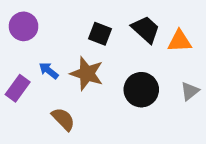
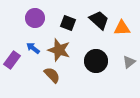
purple circle: (24, 26) -> (35, 18), moved
brown semicircle: (63, 119) -> (52, 75), moved

